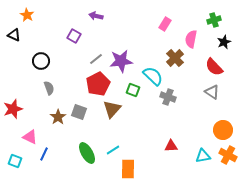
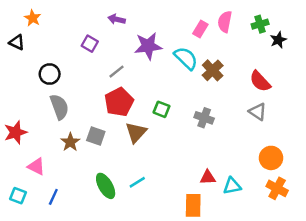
pink semicircle: (191, 39) -> (225, 22), moved
black star: (224, 42) -> (278, 40), moved
purple star: (121, 61) -> (148, 46), moved
cyan semicircle: (153, 76) -> (186, 58), moved
gray semicircle: (49, 88) -> (59, 107), size x1.5
blue line: (44, 154) -> (53, 197), moved
cyan triangle: (203, 156) -> (232, 186), moved
orange rectangle: (128, 169) -> (193, 205), moved

